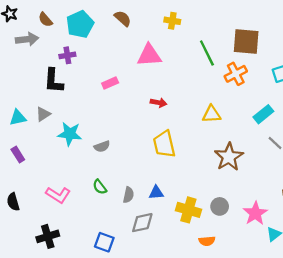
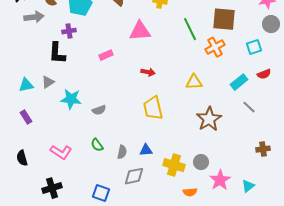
pink star: (255, 213) -> (220, 180), moved

